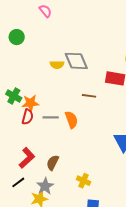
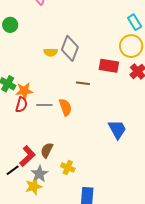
gray diamond: (76, 61) -> (70, 48), turned 45
red L-shape: (27, 158) -> (27, 156), moved
yellow cross: (84, 181) -> (68, 168), moved

